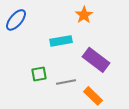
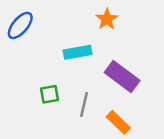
gray line: (66, 82) -> (84, 104), turned -66

